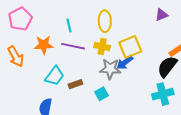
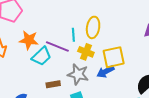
cyan line: (69, 25) -> (73, 35), moved
gray star: (110, 69) -> (78, 74), moved
cyan trapezoid: (55, 76) -> (41, 56), moved

